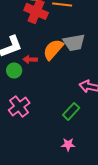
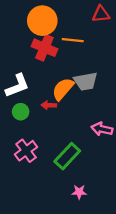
red arrow: (30, 59) -> (49, 105), moved
green rectangle: (71, 111) -> (67, 156), moved, size x1.4

